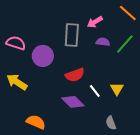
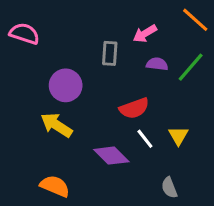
gray rectangle: (72, 35) -> (110, 53), size x0.7
pink semicircle: (16, 43) -> (24, 34), moved
red semicircle: (75, 75) -> (134, 108), moved
yellow arrow: (17, 82) -> (56, 125), moved

